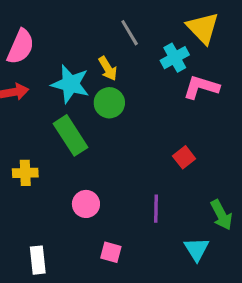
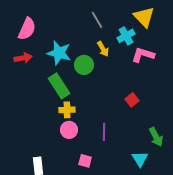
yellow arrow: (108, 69) -> (103, 49), moved
yellow cross: (25, 173) -> (67, 110), moved
purple line: (156, 209) -> (104, 132), moved

